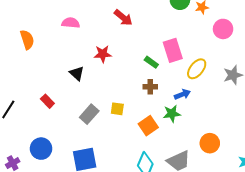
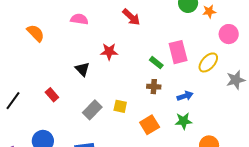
orange semicircle: (27, 40) -> (36, 33), turned -30
yellow ellipse: (197, 69) -> (208, 62), moved
green star: (172, 114) -> (183, 121), moved

